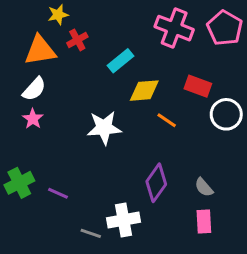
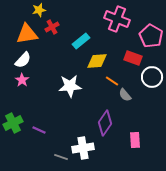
pink pentagon: (225, 28) -> (151, 36), moved
gray semicircle: (204, 187) -> (125, 95), moved
pink rectangle: (204, 222) -> (135, 140), moved

